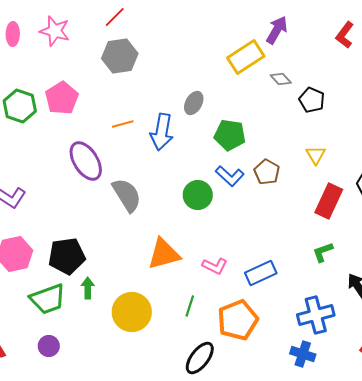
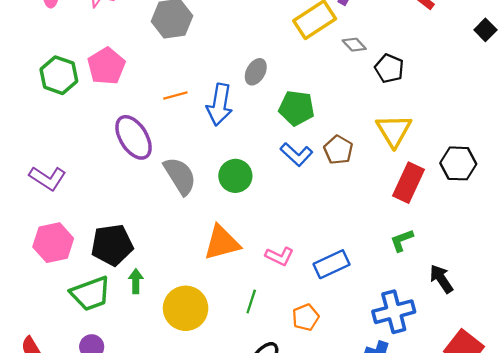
yellow triangle: (316, 155) -> (394, 131), size x1.6
green circle: (198, 195) -> (235, 176), moved
orange pentagon: (238, 320) -> (306, 317), size x0.6

